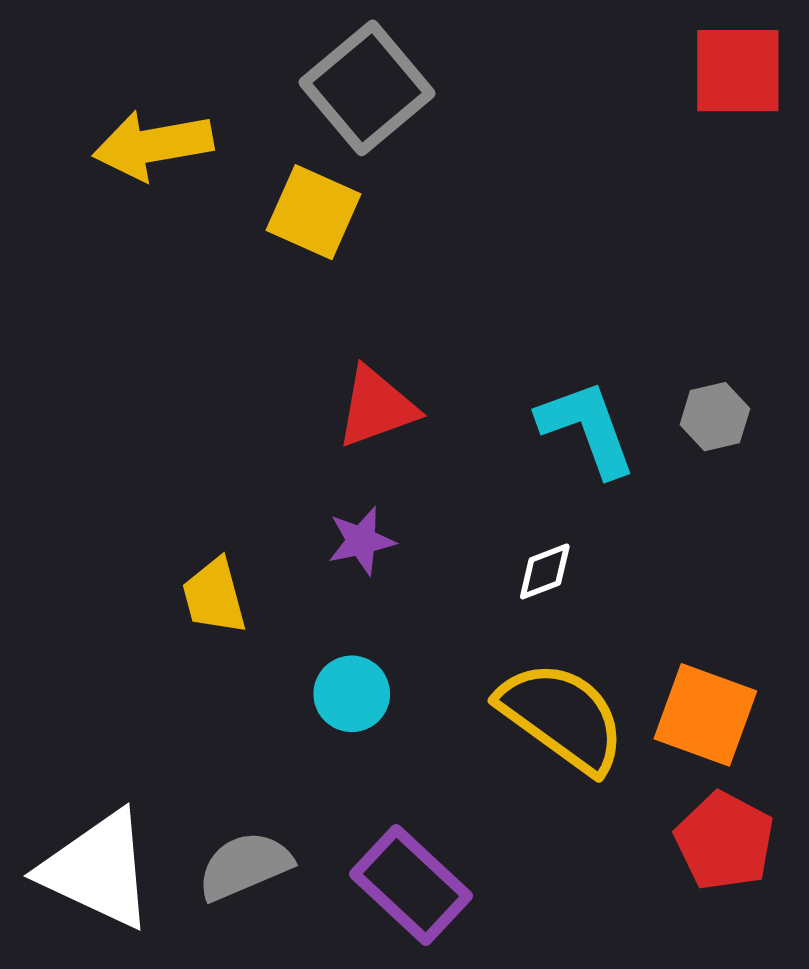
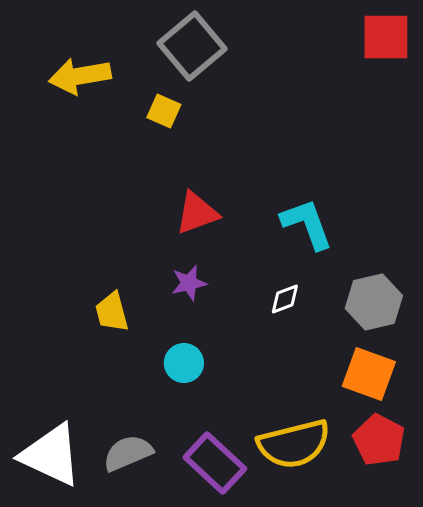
yellow square: (314, 212) -> (164, 111), size x0.7
gray hexagon: (715, 417) -> (374, 302), moved, size x1.6
yellow semicircle: (562, 717) -> (294, 444), moved, turned 130

